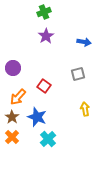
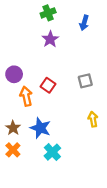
blue arrow: (84, 42) -> (84, 23), moved, turned 96
red square: (44, 86) -> (48, 85), moved
orange arrow: (18, 97) -> (26, 96), moved, turned 126

